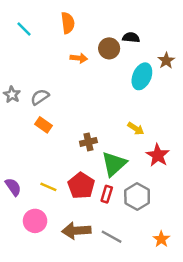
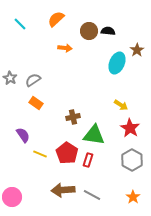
orange semicircle: (68, 23) -> (56, 19), turned -126
brown circle: (109, 48) -> (89, 31), moved
yellow arrow: (136, 129) -> (121, 105), moved
green triangle: (114, 164) -> (94, 135), turned 50
purple semicircle: (13, 187) -> (23, 135), moved
gray hexagon: (137, 197) -> (132, 160), moved
pink circle: (35, 221) -> (12, 197), moved

